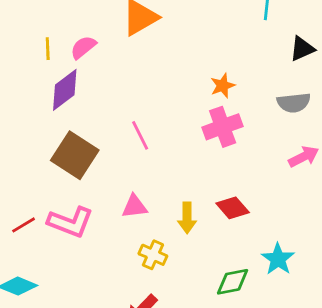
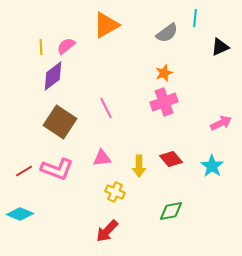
gray semicircle: (294, 103) -> (167, 33), moved, turned -30
cyan star: (278, 259) -> (212, 166), moved

